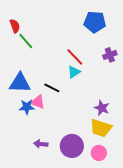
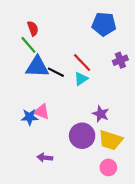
red semicircle: (15, 26) -> (33, 28), moved
blue triangle: (20, 83) -> (37, 67), moved
black line: (52, 88) -> (56, 72), moved
purple star: (102, 108) -> (101, 114), moved
purple circle: (72, 146) -> (82, 136), moved

